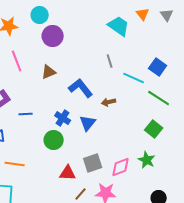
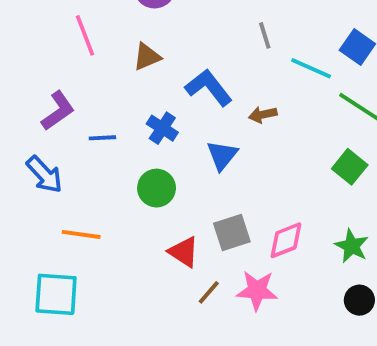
blue cross: (63, 118) -> (162, 128), moved
green star: (147, 160) -> (352, 246), moved
red triangle: (68, 173) -> (184, 252), turned 30

